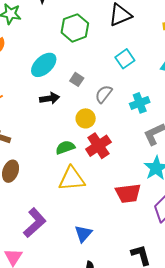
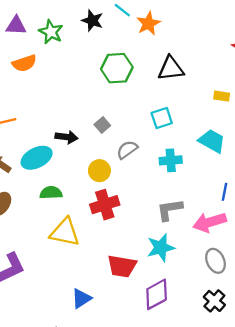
cyan ellipse: (44, 65) -> (37, 158), moved
cyan cross: (140, 103) -> (171, 160), moved
green semicircle: (65, 147) -> (51, 193), moved
blue triangle: (83, 234) -> (81, 298), moved

